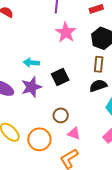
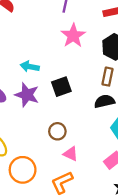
purple star: (31, 87) -> (27, 95), turned 30
orange circle: (39, 139) -> (23, 170), moved

